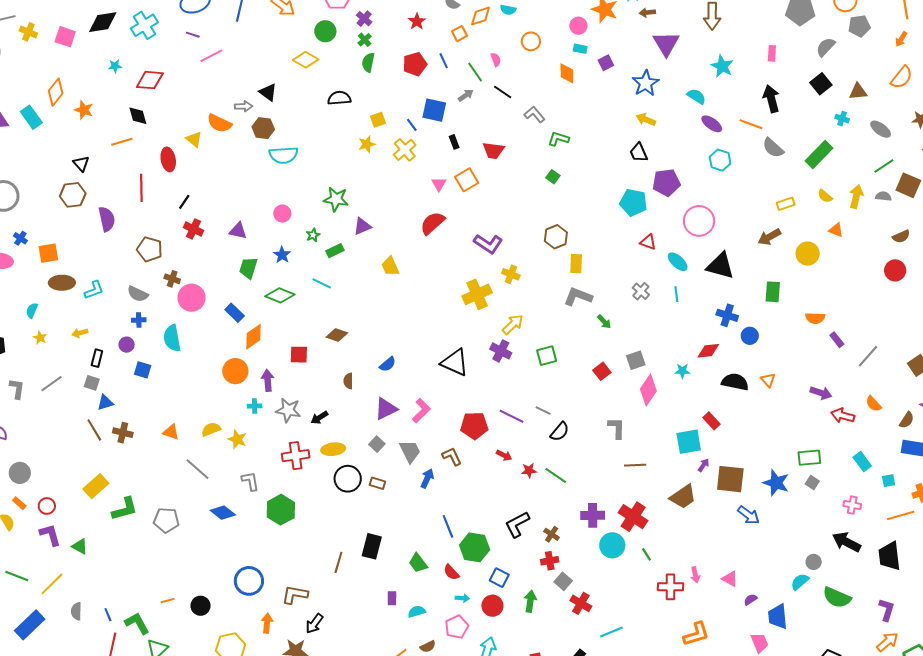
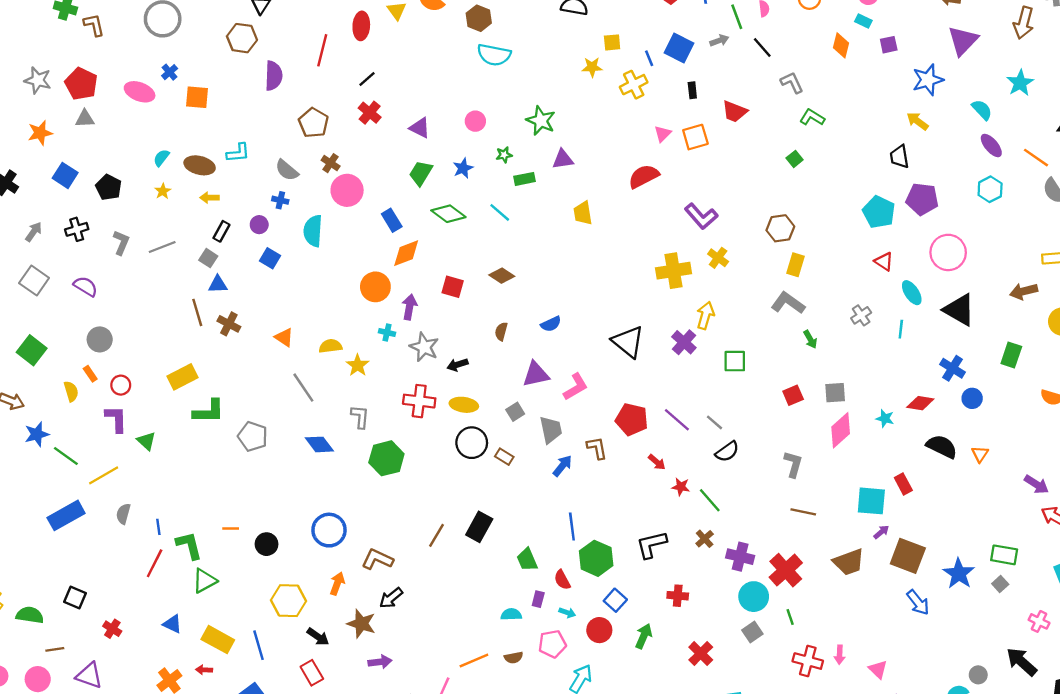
brown ellipse: (62, 283) -> (200, 165), moved
yellow arrow: (513, 324) -> (705, 315), turned -45
brown cross: (552, 534) -> (705, 539), moved
gray square: (563, 581) -> (752, 632), moved
purple rectangle: (392, 598) -> (538, 599), moved

